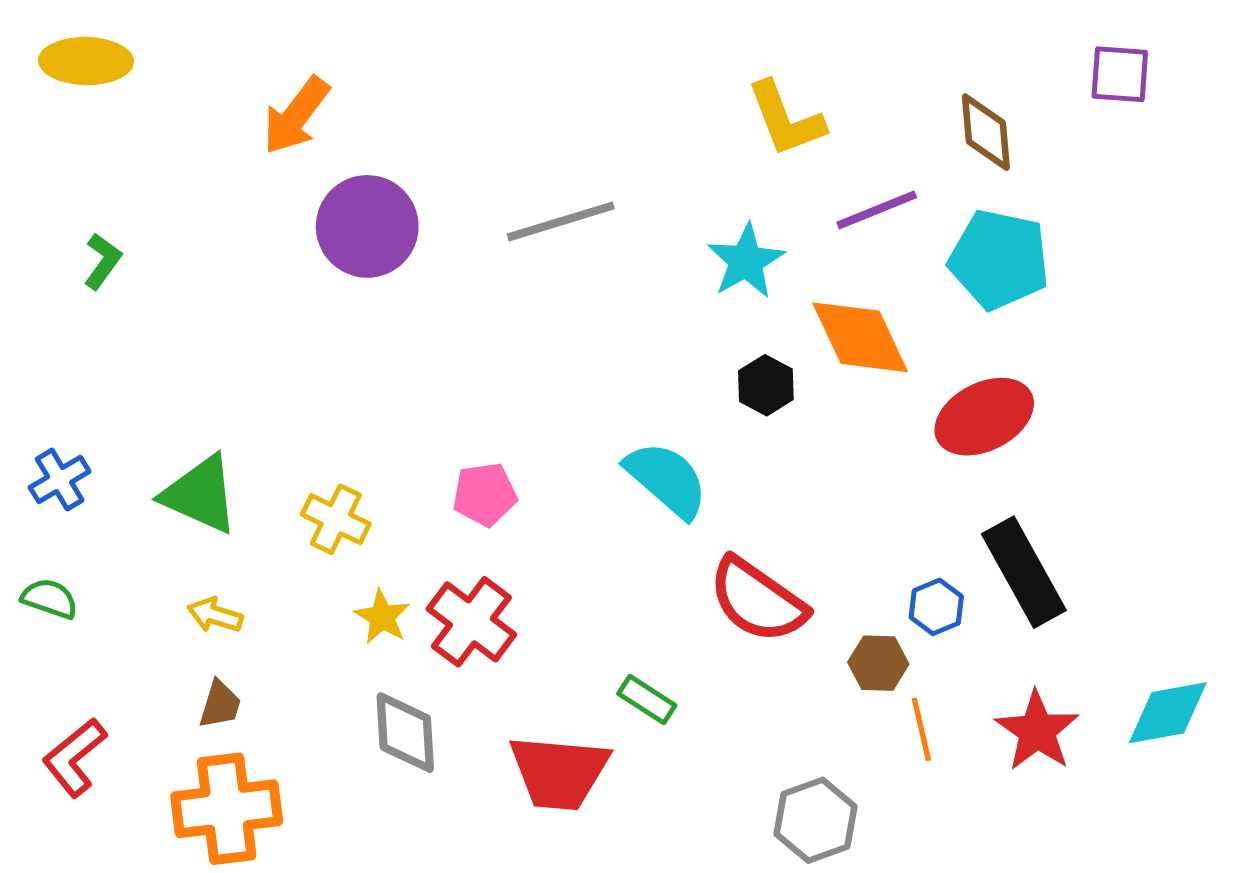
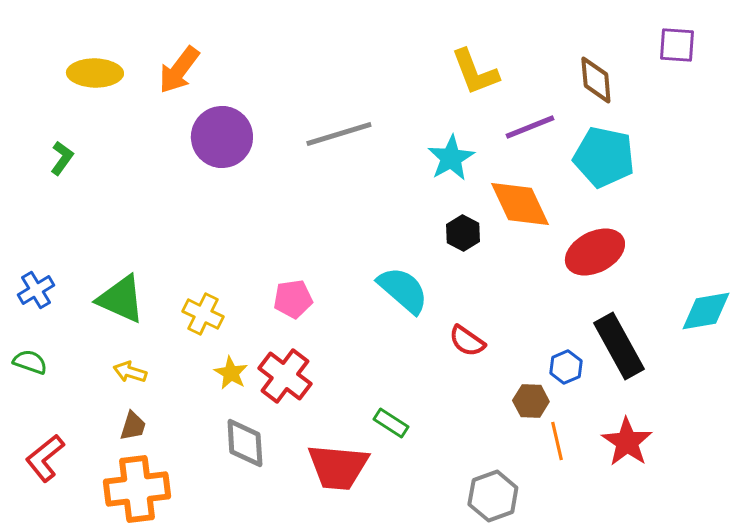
yellow ellipse: (86, 61) -> (95, 73), moved
red semicircle: (758, 600) -> (467, 341), moved, size x0.6
cyan diamond: (1168, 713) -> (706, 311), moved

